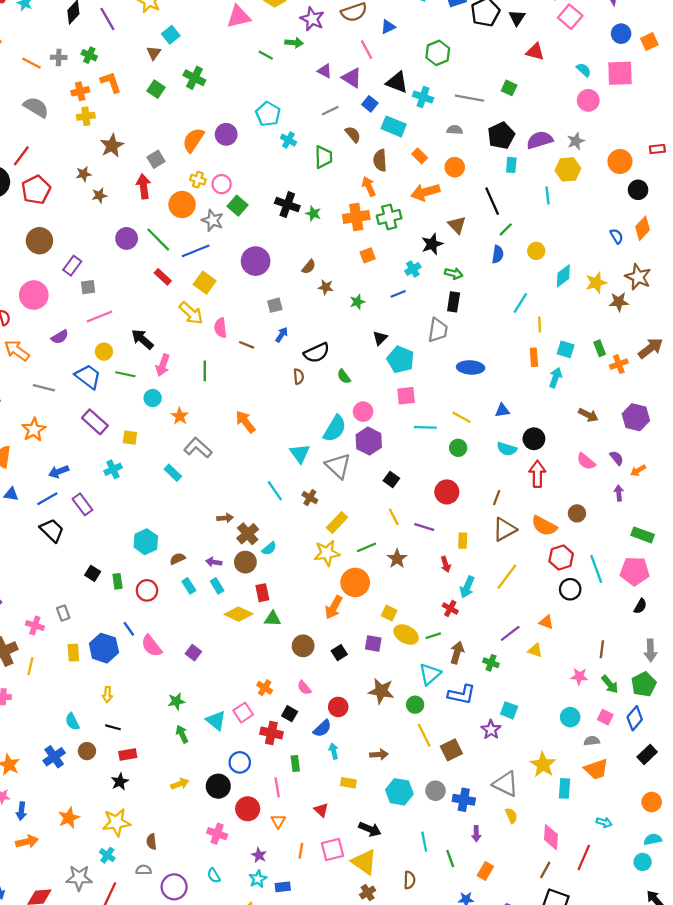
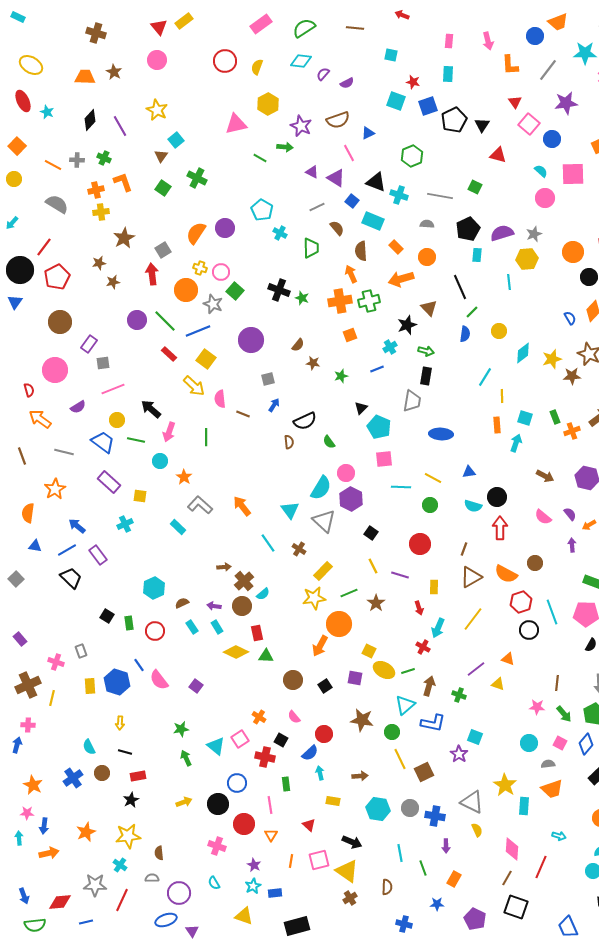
blue circle: (621, 34) -> (552, 139), moved
orange arrow: (245, 422) -> (242, 506), moved
blue arrow: (59, 472) -> (77, 526), turned 60

